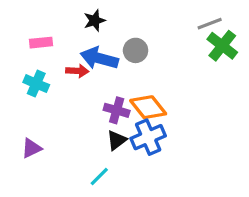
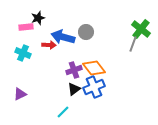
black star: (95, 20) -> (38, 18), moved
gray line: (210, 24) -> (133, 44), moved, turned -49
purple cross: (117, 110) -> (74, 70), turned -35

